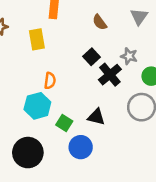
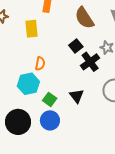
brown semicircle: (100, 22) -> (84, 18), size x1.6
black triangle: (96, 117) -> (77, 96), turned 35
blue circle: (81, 147) -> (50, 120), moved

